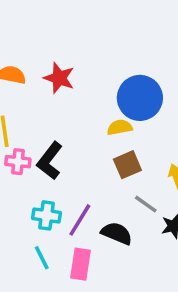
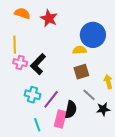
black semicircle: (117, 233) -> (71, 109), turned 72
cyan line: (42, 258) -> (37, 125), moved
pink rectangle: (80, 264) -> (60, 119), moved

